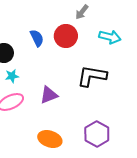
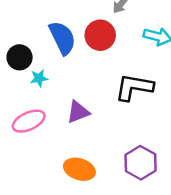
blue semicircle: (37, 38) -> (62, 38), size x1.5
cyan star: (12, 76) -> (39, 78), moved

